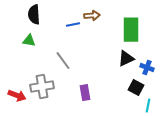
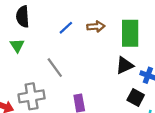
brown arrow: (92, 16) -> (96, 27), moved
blue line: (73, 25) -> (66, 28), turned -32
green triangle: (29, 41) -> (17, 45), turned 48

